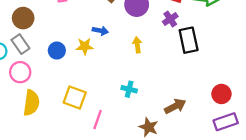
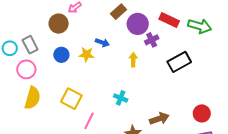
brown circle: (23, 18) -> (59, 24), moved
purple cross: (170, 19) -> (152, 40), moved
black rectangle: (189, 40) -> (179, 62), turned 65

